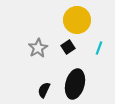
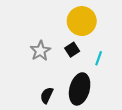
cyan line: (99, 48) -> (99, 58), moved

